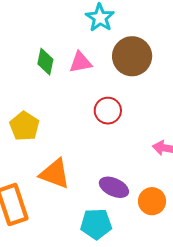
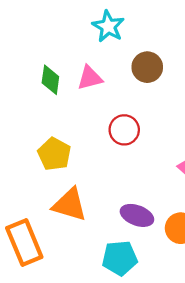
brown circle: (132, 56) -> (147, 67), size x0.7
yellow pentagon: (24, 126) -> (54, 154), moved

